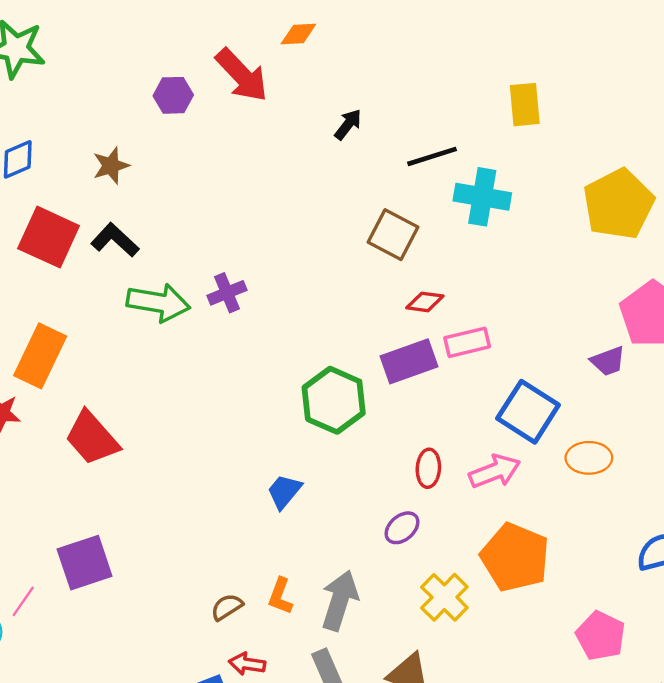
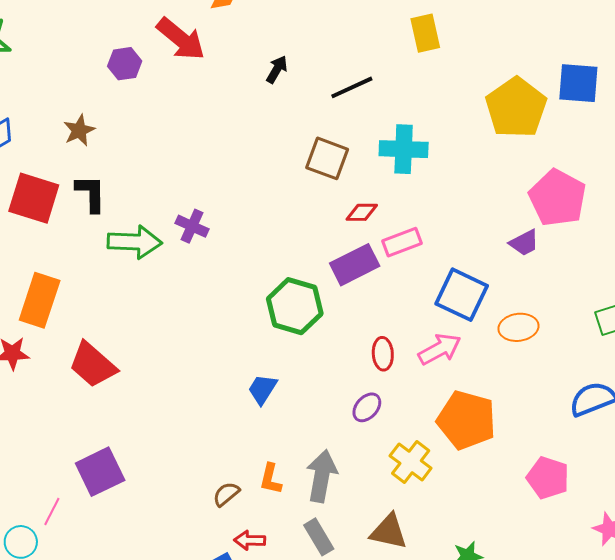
cyan cross: (482, 197) -> (404, 149), moved
black L-shape: (115, 240) -> (91, 193), turned 54
purple cross: (227, 293) -> (192, 226), turned -36

